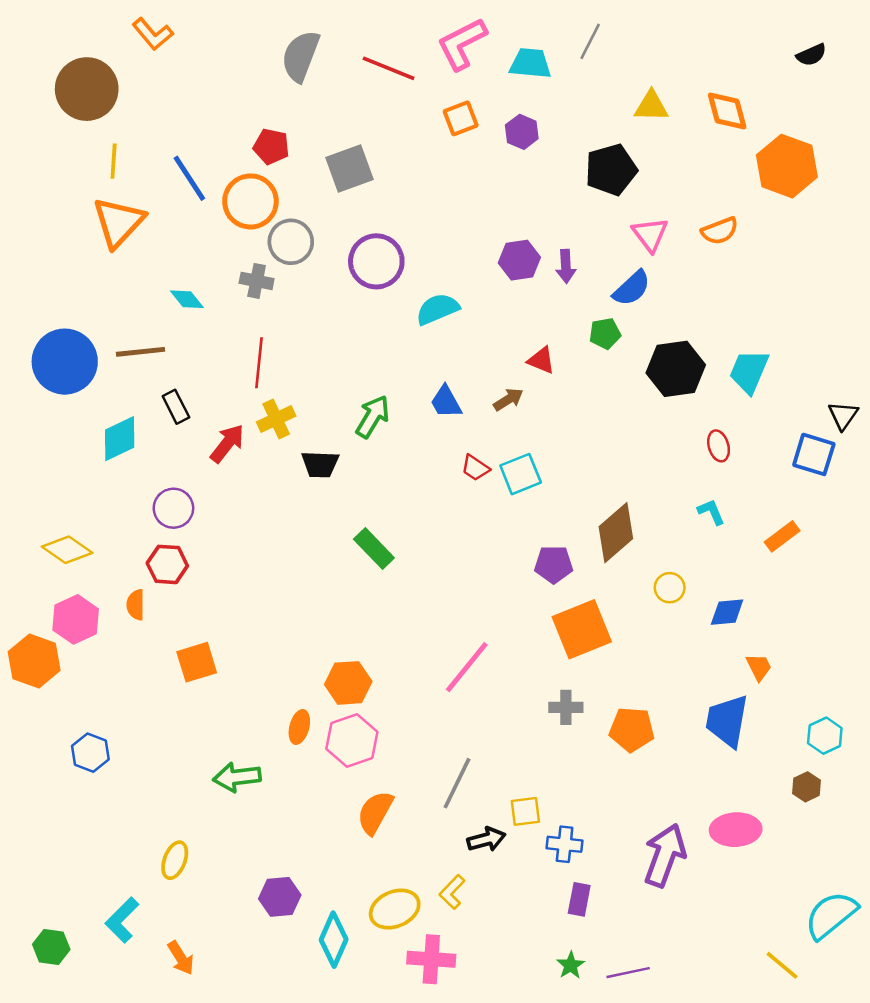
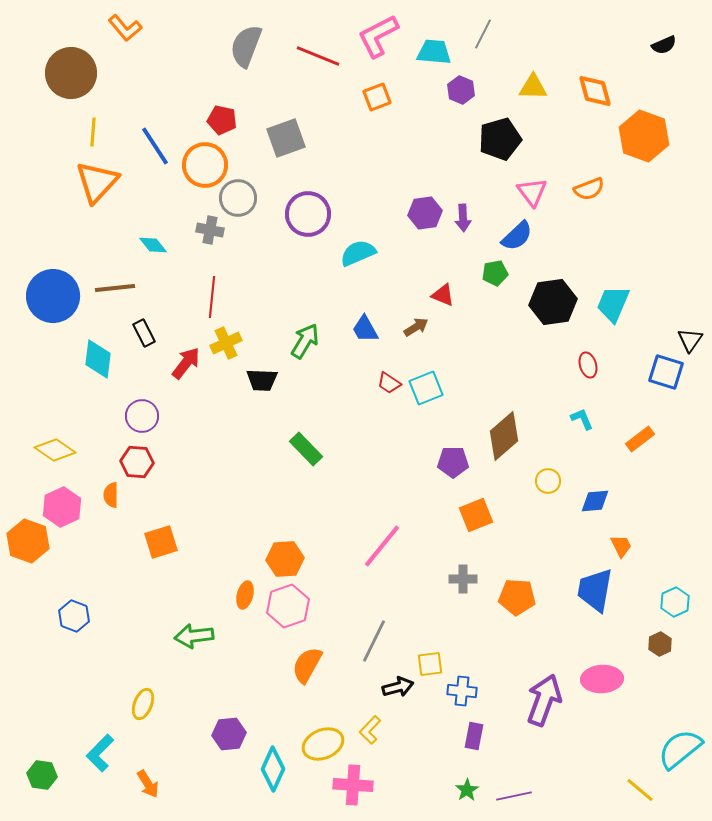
purple hexagon: (522, 132) -> (461, 90), moved
cyan diamond: (120, 439) -> (98, 359), turned -57
orange square: (582, 629) -> (476, 515), size x0.7

